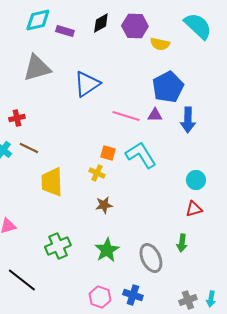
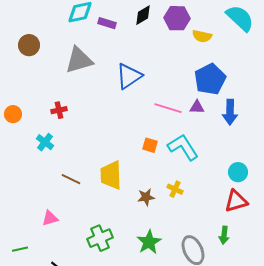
brown line: (29, 148) -> (71, 179), moved
yellow cross: (97, 173) -> (175, 189), moved
yellow trapezoid: (52, 182) -> (111, 175), moved
red triangle: (194, 209) -> (236, 201), size x1.4

